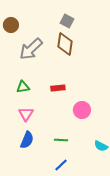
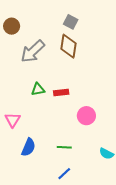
green triangle: (23, 87) -> (38, 89), moved
pink triangle: (26, 114) -> (13, 120), moved

